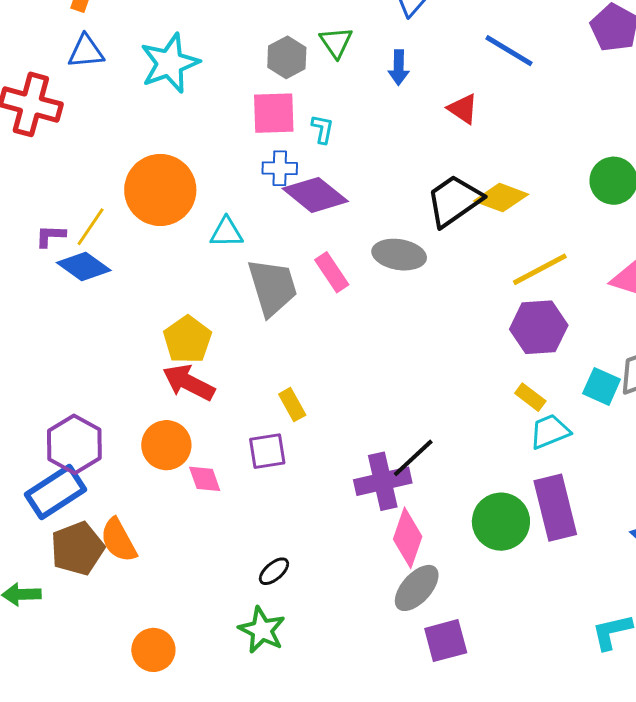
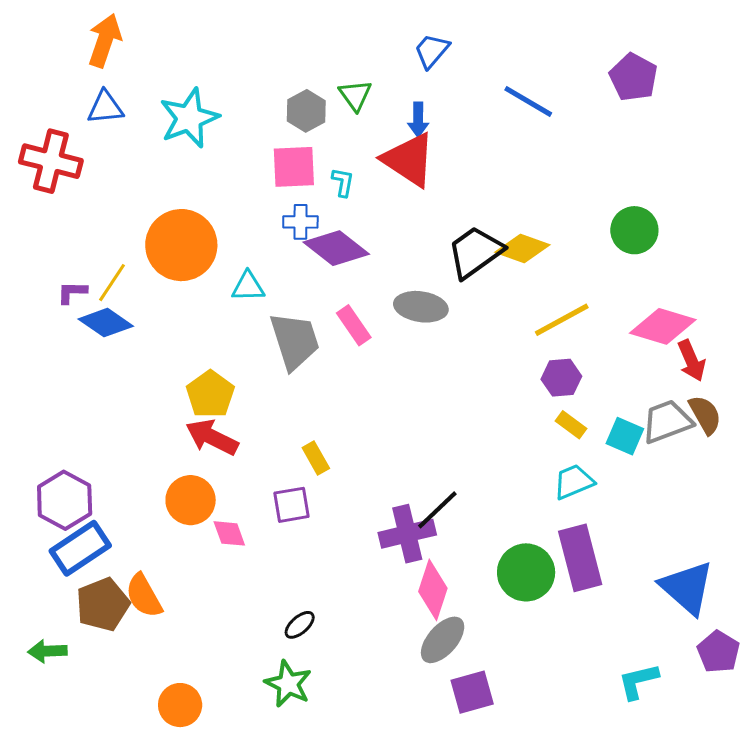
red triangle: (463, 109) -> (409, 160), moved, size x1.8
purple hexagon: (539, 327) -> (561, 378), size x0.7
yellow rectangle: (530, 397) -> (571, 425), moved
purple hexagon: (74, 444) -> (65, 500), moved

